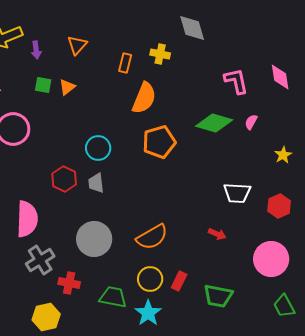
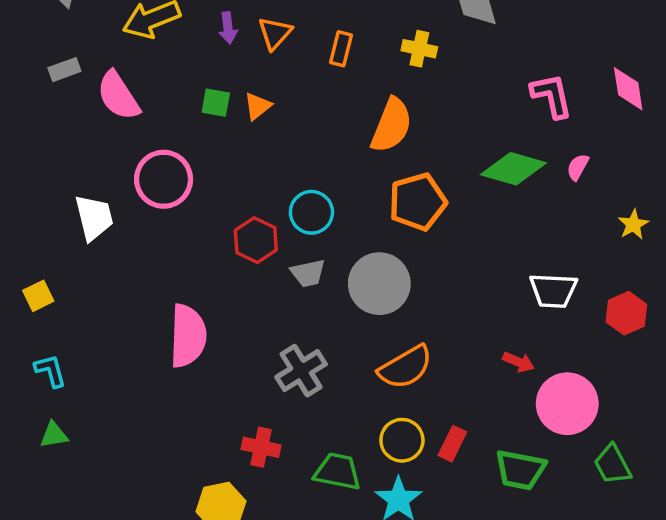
purple arrow: (36, 50) -> (228, 28), moved
orange rectangle: (125, 63) -> (341, 49), moved
red hexagon: (64, 179) -> (256, 240), moved
gray trapezoid: (96, 183) -> (308, 273), turned -95
gray circle: (94, 239) -> (379, 284), moved
pink circle: (271, 259) -> (567, 404), moved
gray cross: (40, 260) -> (301, 371), moved
green trapezoid: (284, 306) -> (612, 465), moved

